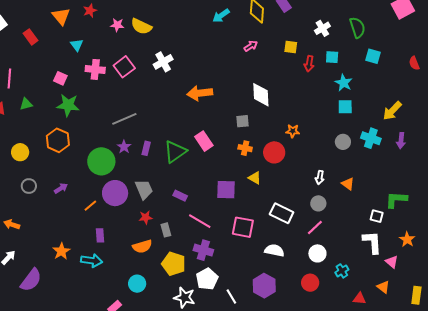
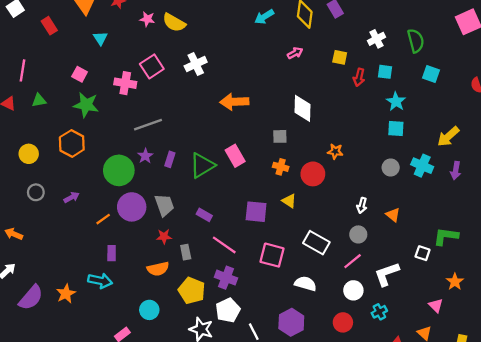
pink cross: (95, 69) -> (125, 83), moved
white L-shape: (372, 242) -> (387, 274), moved, turned -110
orange star: (61, 251) -> (66, 294), moved

